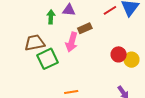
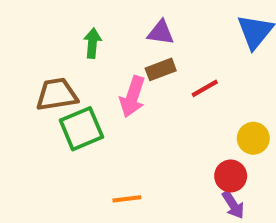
purple triangle: (69, 10) -> (161, 33), moved
red line: (110, 10) -> (205, 88), moved
red circle: (119, 54) -> (231, 176), moved

